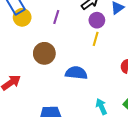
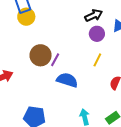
purple line: (56, 17) -> (55, 60), moved
yellow line: (96, 39) -> (97, 60), moved

